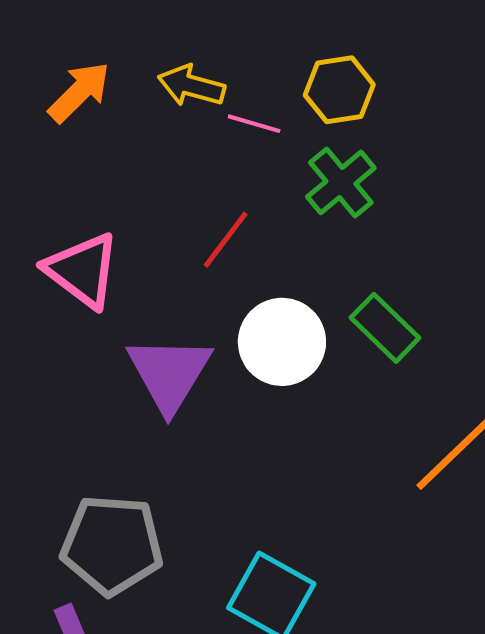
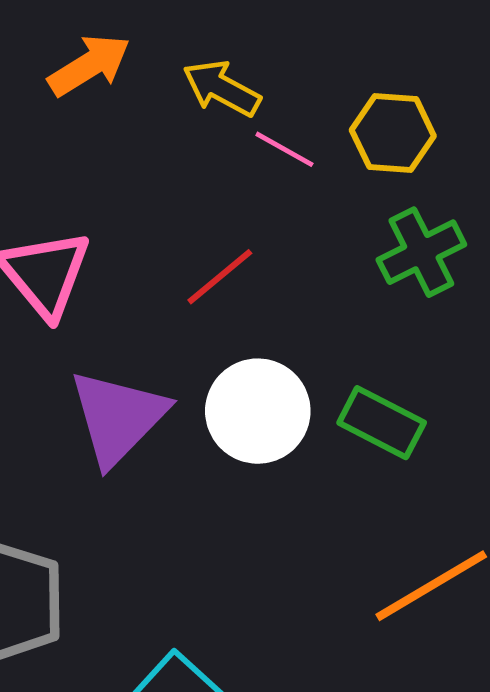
green cross: (341, 182) -> (421, 252), moved
green rectangle: (385, 328) -> (382, 423), turned -30

